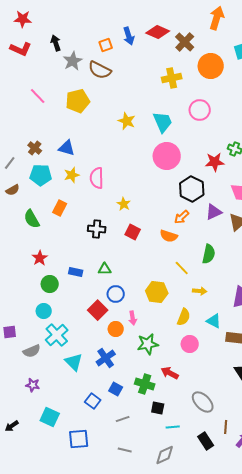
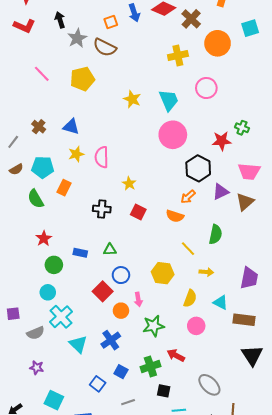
cyan pentagon: (41, 175) -> (43, 167), moved
green cross: (145, 384) -> (150, 367), turned -36

